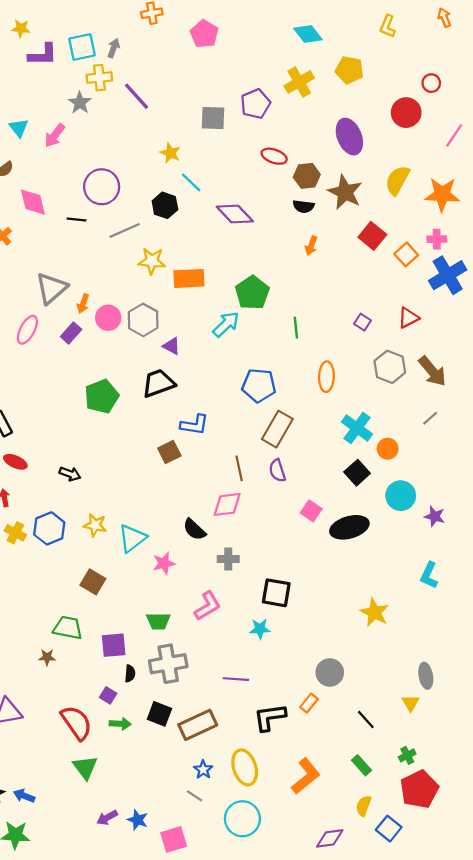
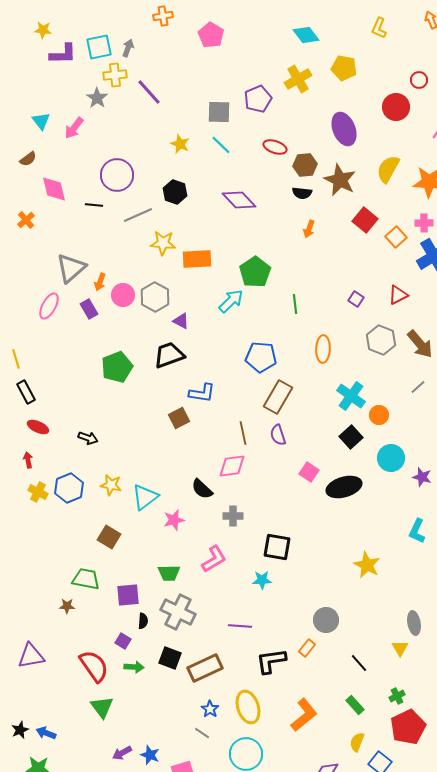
cyan line: (191, 182) -> (221, 145), moved
purple rectangle: (71, 333) -> (89, 309), turned -72
gray cross: (168, 664) -> (178, 612), turned 36

